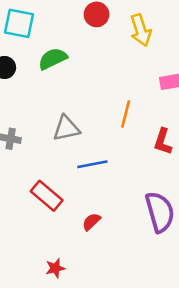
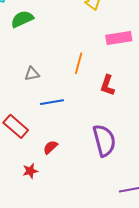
gray triangle: (66, 128) -> (32, 74), size x0.7
red star: (55, 268) -> (30, 171), moved

